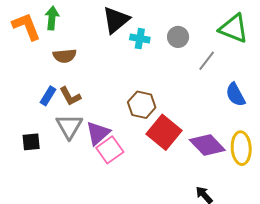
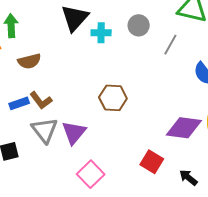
blue rectangle: (48, 96) -> (19, 103), turned 48
red square: (164, 132) -> (152, 162), moved, size x0.7
purple diamond: (207, 145) -> (184, 128), turned -30
pink square: (110, 150) -> (91, 174), moved

